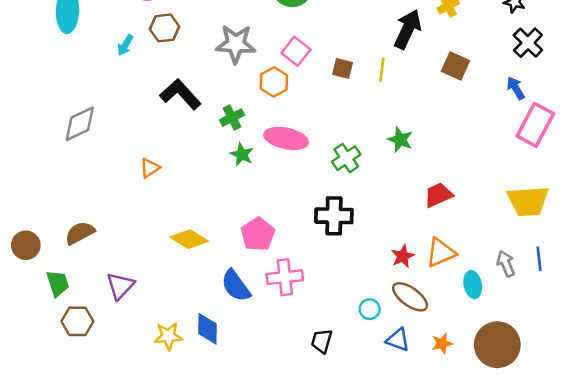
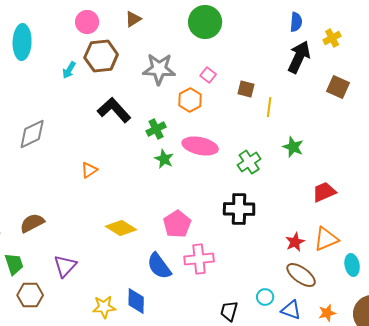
brown hexagon: (165, 28) -> (101, 56), size x1.4
pink square: (296, 51) -> (208, 75), size x0.7
yellow line: (382, 70) -> (269, 107), moved
cyan circle: (370, 309) -> (265, 297), moved

